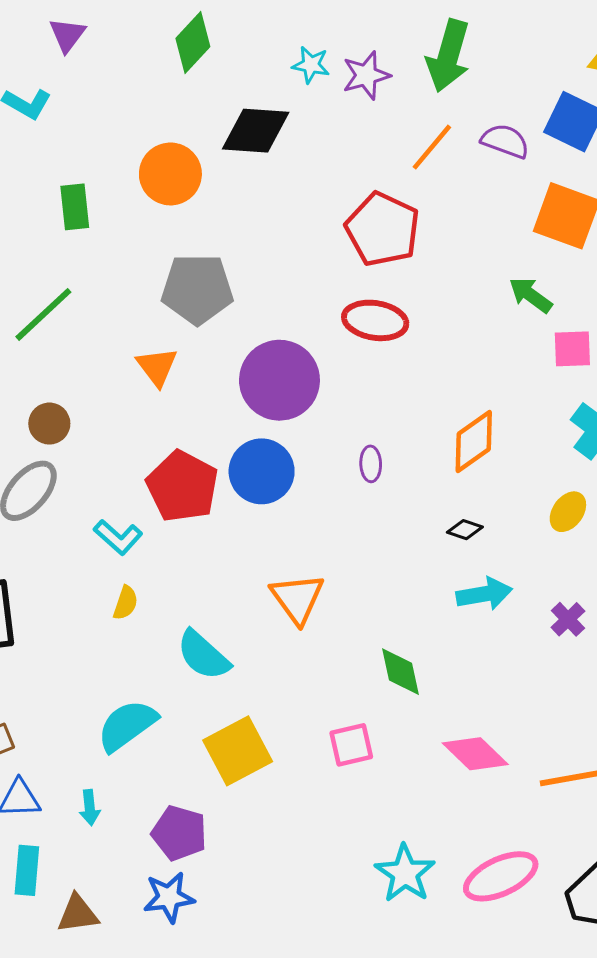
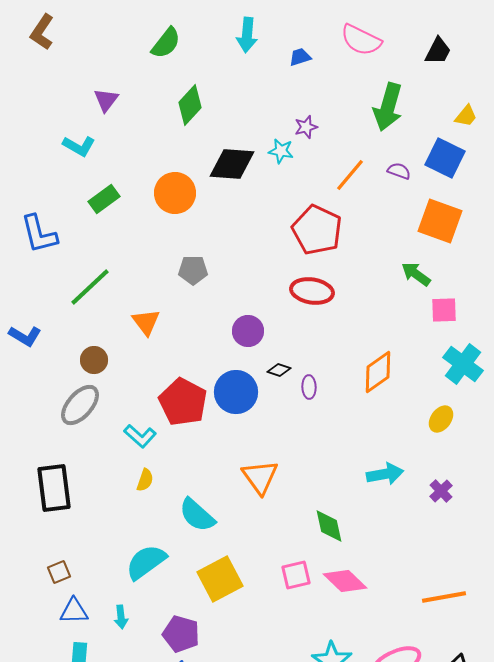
green arrow: (448, 56) -> (388, 107), moved
cyan star: (311, 65) -> (281, 151), moved
purple star: (366, 75) -> (306, 127), size x0.7
purple semicircle: (505, 141) -> (399, 171), size x0.7
green rectangle: (75, 207) -> (104, 199), moved, turned 60
gray pentagon: (197, 289) -> (193, 270), size x0.6
orange triangle: (157, 367) -> (146, 322), moved
purple circle: (279, 380) -> (248, 331), size x0.6
black diamond: (465, 530) -> (279, 370), moved
pink diamond: (475, 754) -> (345, 581), moved

